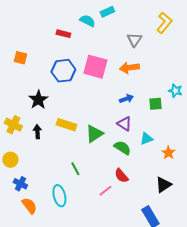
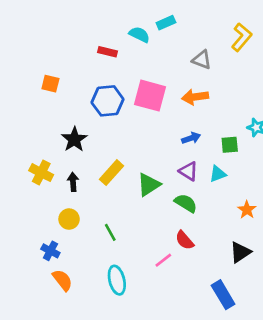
gray triangle: (134, 40) -> (202, 60), turned -42
yellow rectangle: (66, 125) -> (112, 173), turned -66
cyan triangle: (146, 139) -> (218, 174), moved
yellow circle: (10, 160) -> (69, 219), moved
green line: (75, 169) -> (110, 232), moved
cyan ellipse: (59, 196) -> (117, 280), moved

